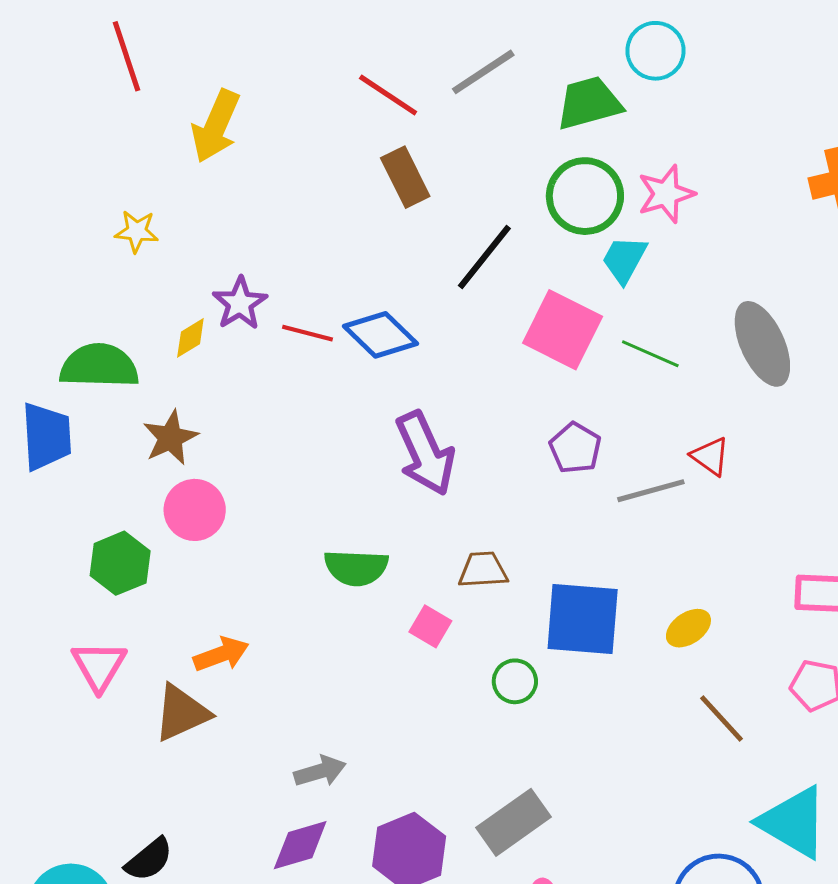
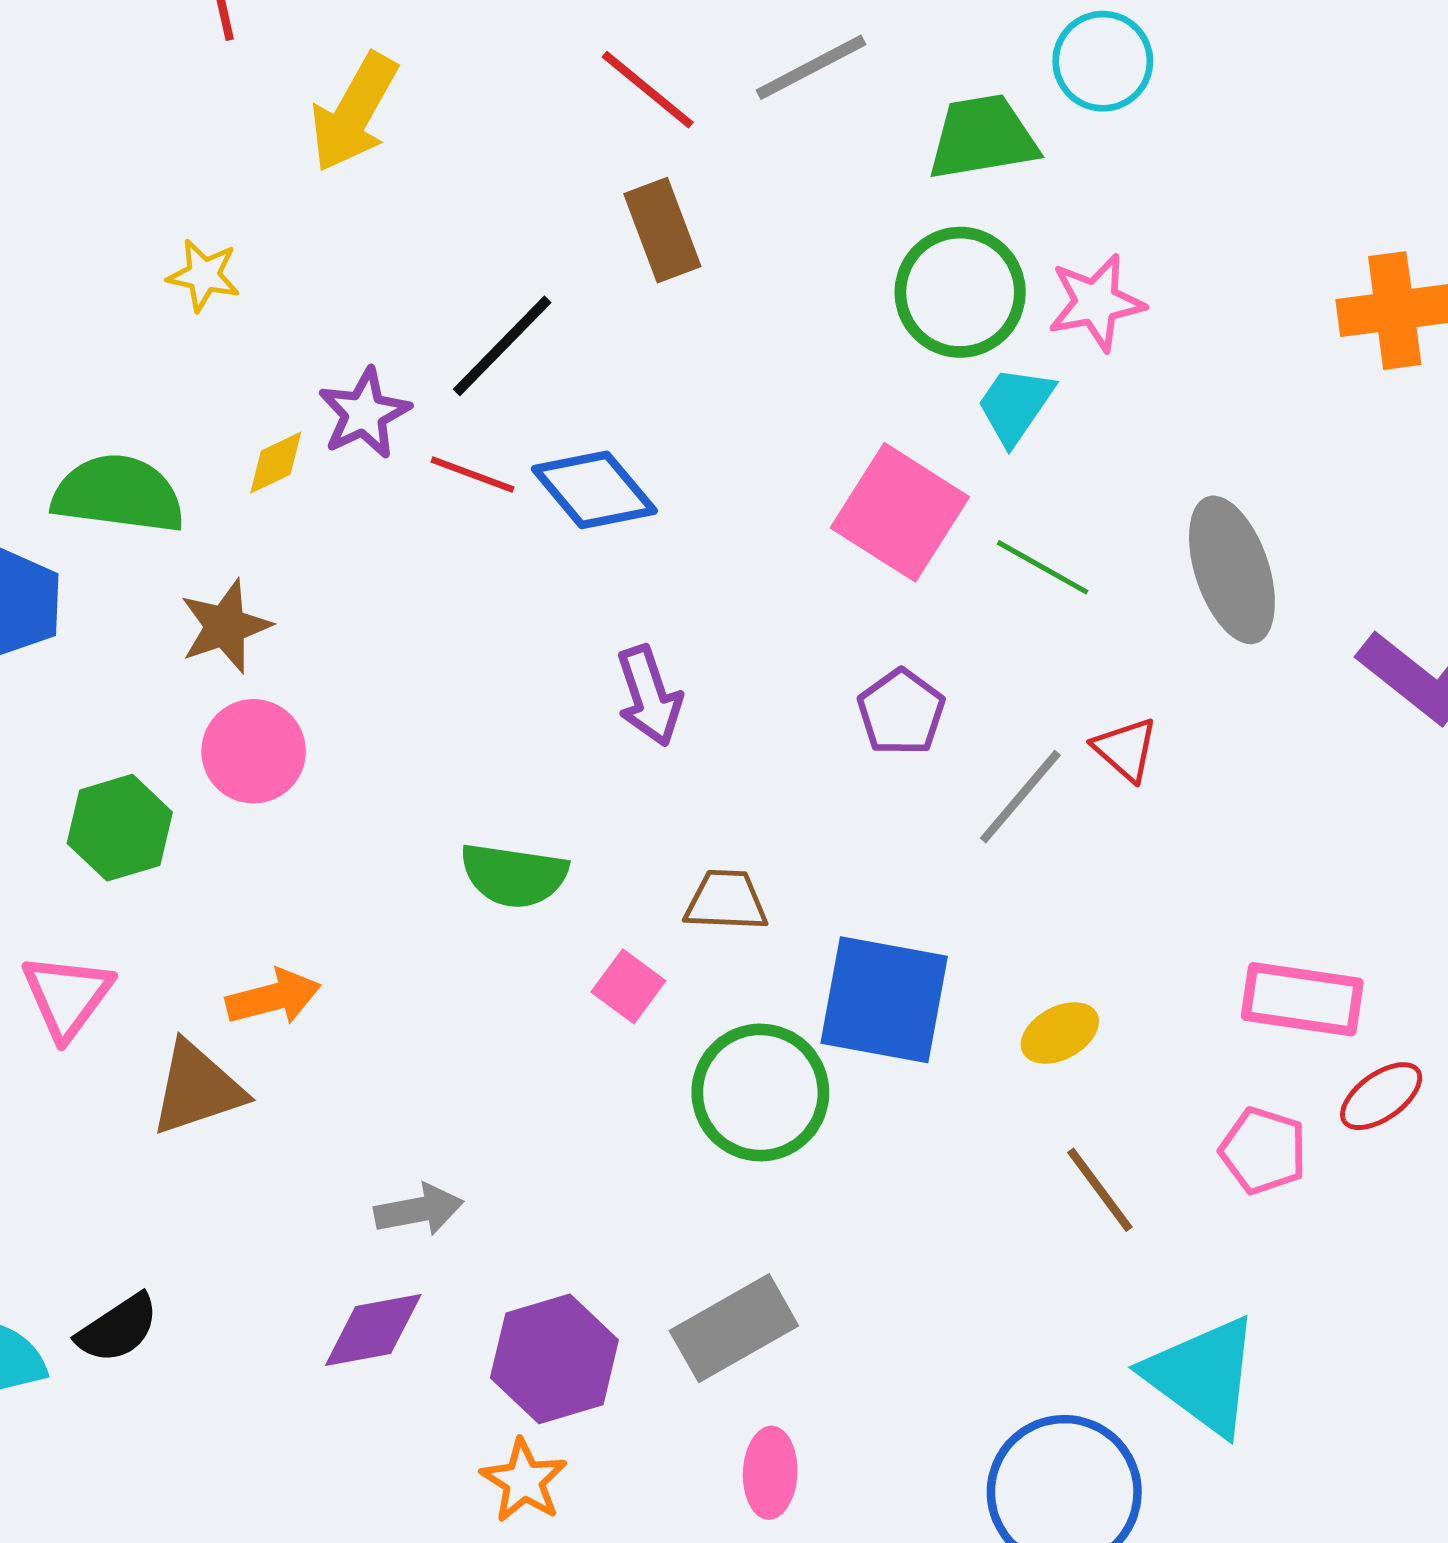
black line: (484, 257) -> (502, 346), moved
purple arrow: (425, 453) -> (649, 696), size x0.7
gray line: (651, 491) -> (1020, 797), turned -40
green circle: (515, 681) -> (760, 1092), size x1.8

